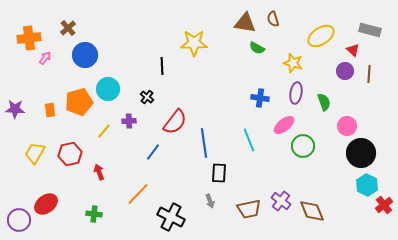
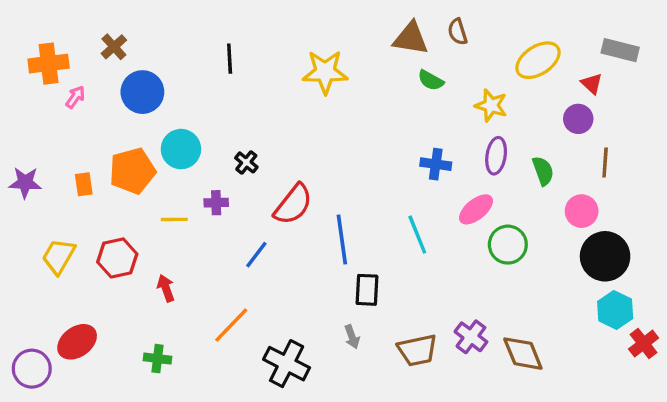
black line: (162, 66) -> (230, 59), moved
brown line: (369, 74) -> (605, 162), moved
yellow line: (104, 131) -> (174, 219), turned 49

